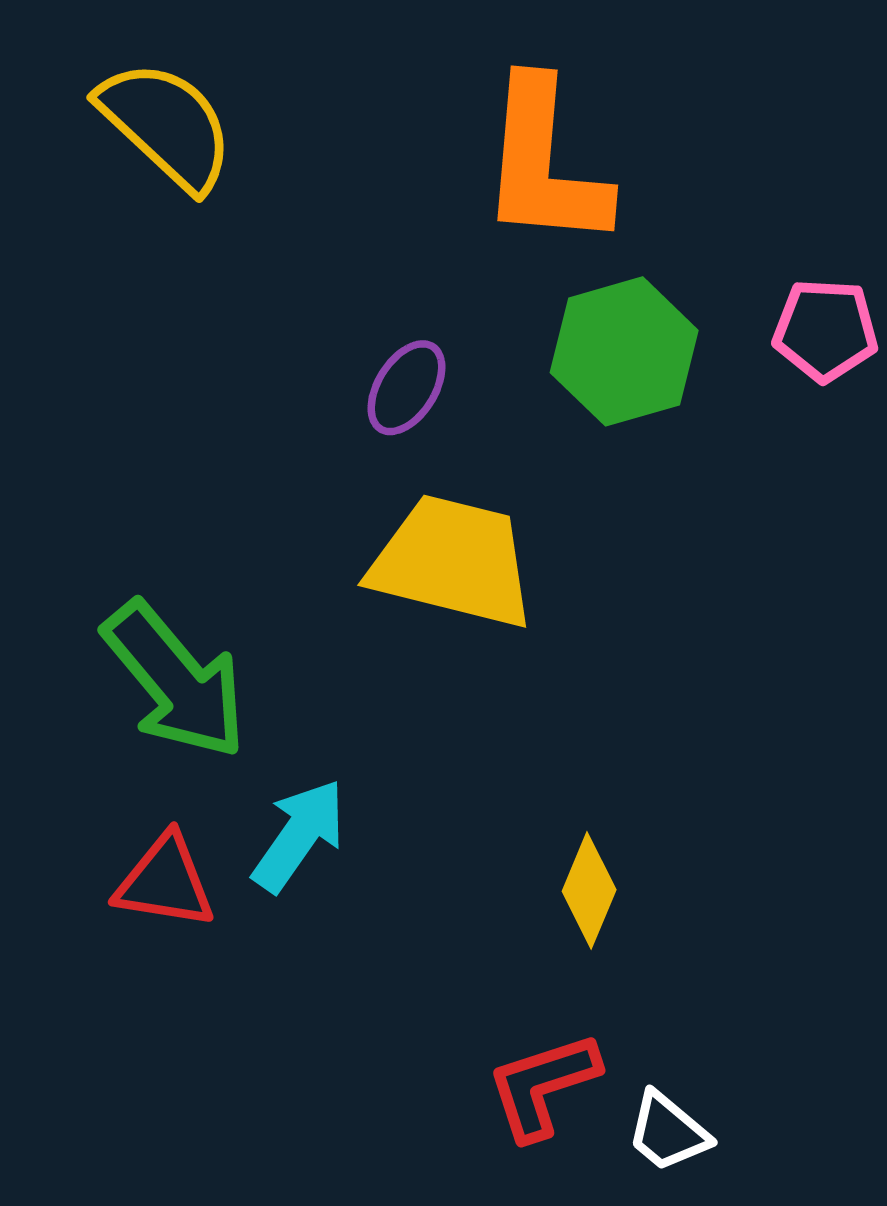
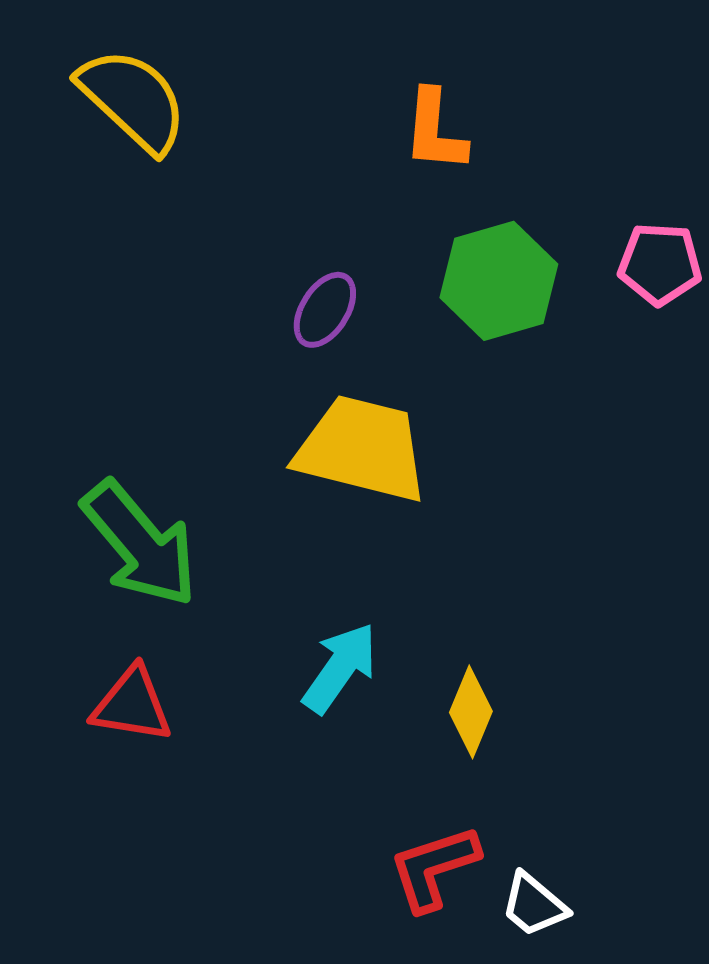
orange L-shape: (544, 164) -> (435, 131), size x0.6
cyan arrow: (299, 835) -> (340, 668), moved

